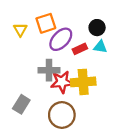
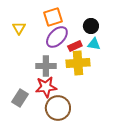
orange square: (46, 23) -> (53, 17), moved
red star: (62, 82) -> (46, 87), moved
yellow cross: (83, 82) -> (78, 63), moved

